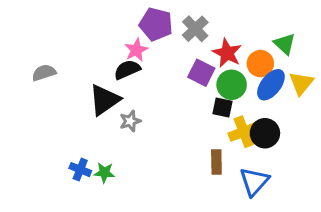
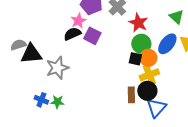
orange circle: (260, 64) -> (148, 58), moved
gray semicircle: (44, 73) -> (18, 45), moved
purple square: (201, 73) -> (92, 36), moved
black triangle: (104, 100) -> (31, 54), moved, turned 30
gray star: (130, 121) -> (57, 68), moved, size x1.6
black circle: (265, 133) -> (147, 91), moved

